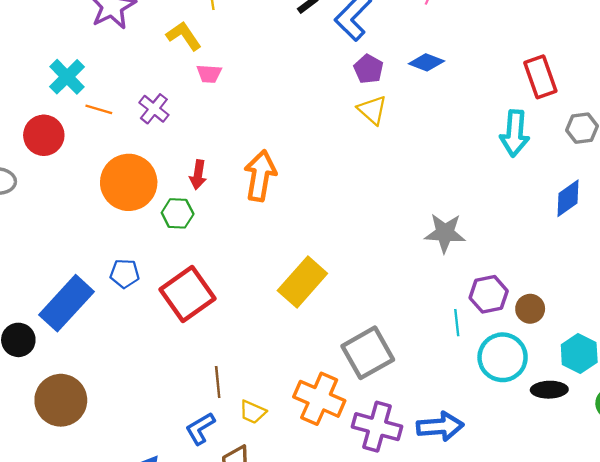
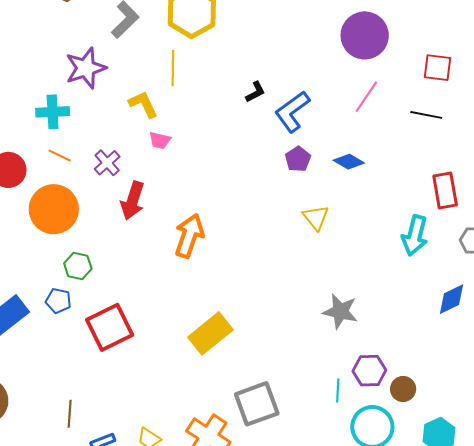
cyan cross: (67, 77) -> (53, 112), moved, turned 32
yellow triangle: (372, 110) -> (316, 217), moved
red arrow: (198, 175) -> (133, 201), moved, size x1.5
orange circle: (129, 182) -> (54, 209), moved
green hexagon: (178, 213) -> (78, 266), moved
brown line: (218, 382) -> (70, 414), moved

